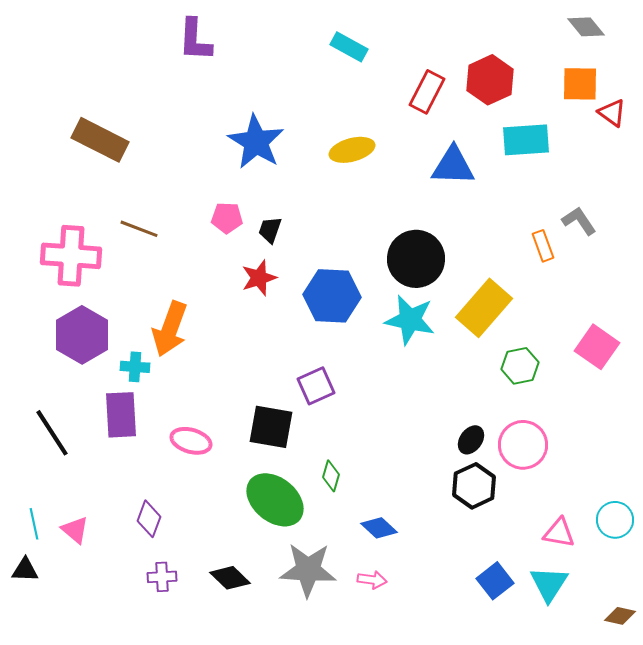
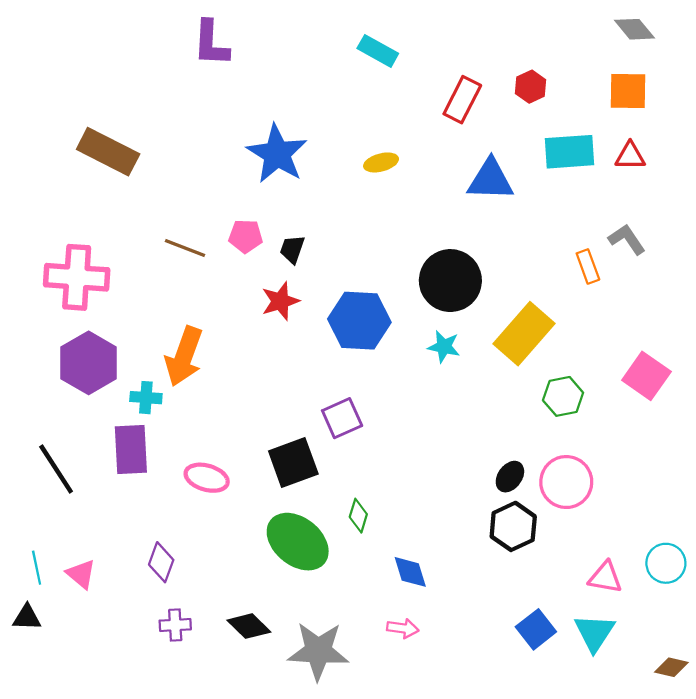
red hexagon: (490, 80) -> (531, 87), size x0.6
red triangle: (612, 113) -> (630, 156), moved, turned -36
yellow ellipse: (352, 150) -> (381, 162), size x0.7
brown line: (139, 229) -> (185, 248), moved
cyan star: (410, 320) -> (444, 347), size x0.6
black square: (271, 427) -> (293, 463), turned -30
blue diamond: (379, 528) -> (410, 572), turned 30
gray star: (308, 570) -> (318, 651), moved

